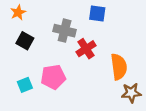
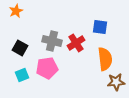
blue square: (97, 14) -> (100, 27), moved
gray cross: (65, 31) -> (52, 41), moved
black square: (25, 41) -> (20, 48), moved

